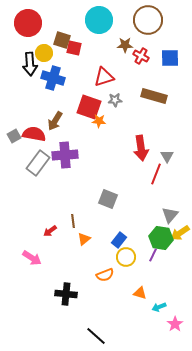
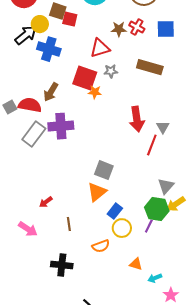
brown star: (125, 45) -> (119, 29), moved
black arrow: (30, 64) -> (26, 35), turned -125
brown line: (73, 221) -> (69, 224), moved
orange triangle: (84, 239) -> (97, 192), moved, size x1.5

